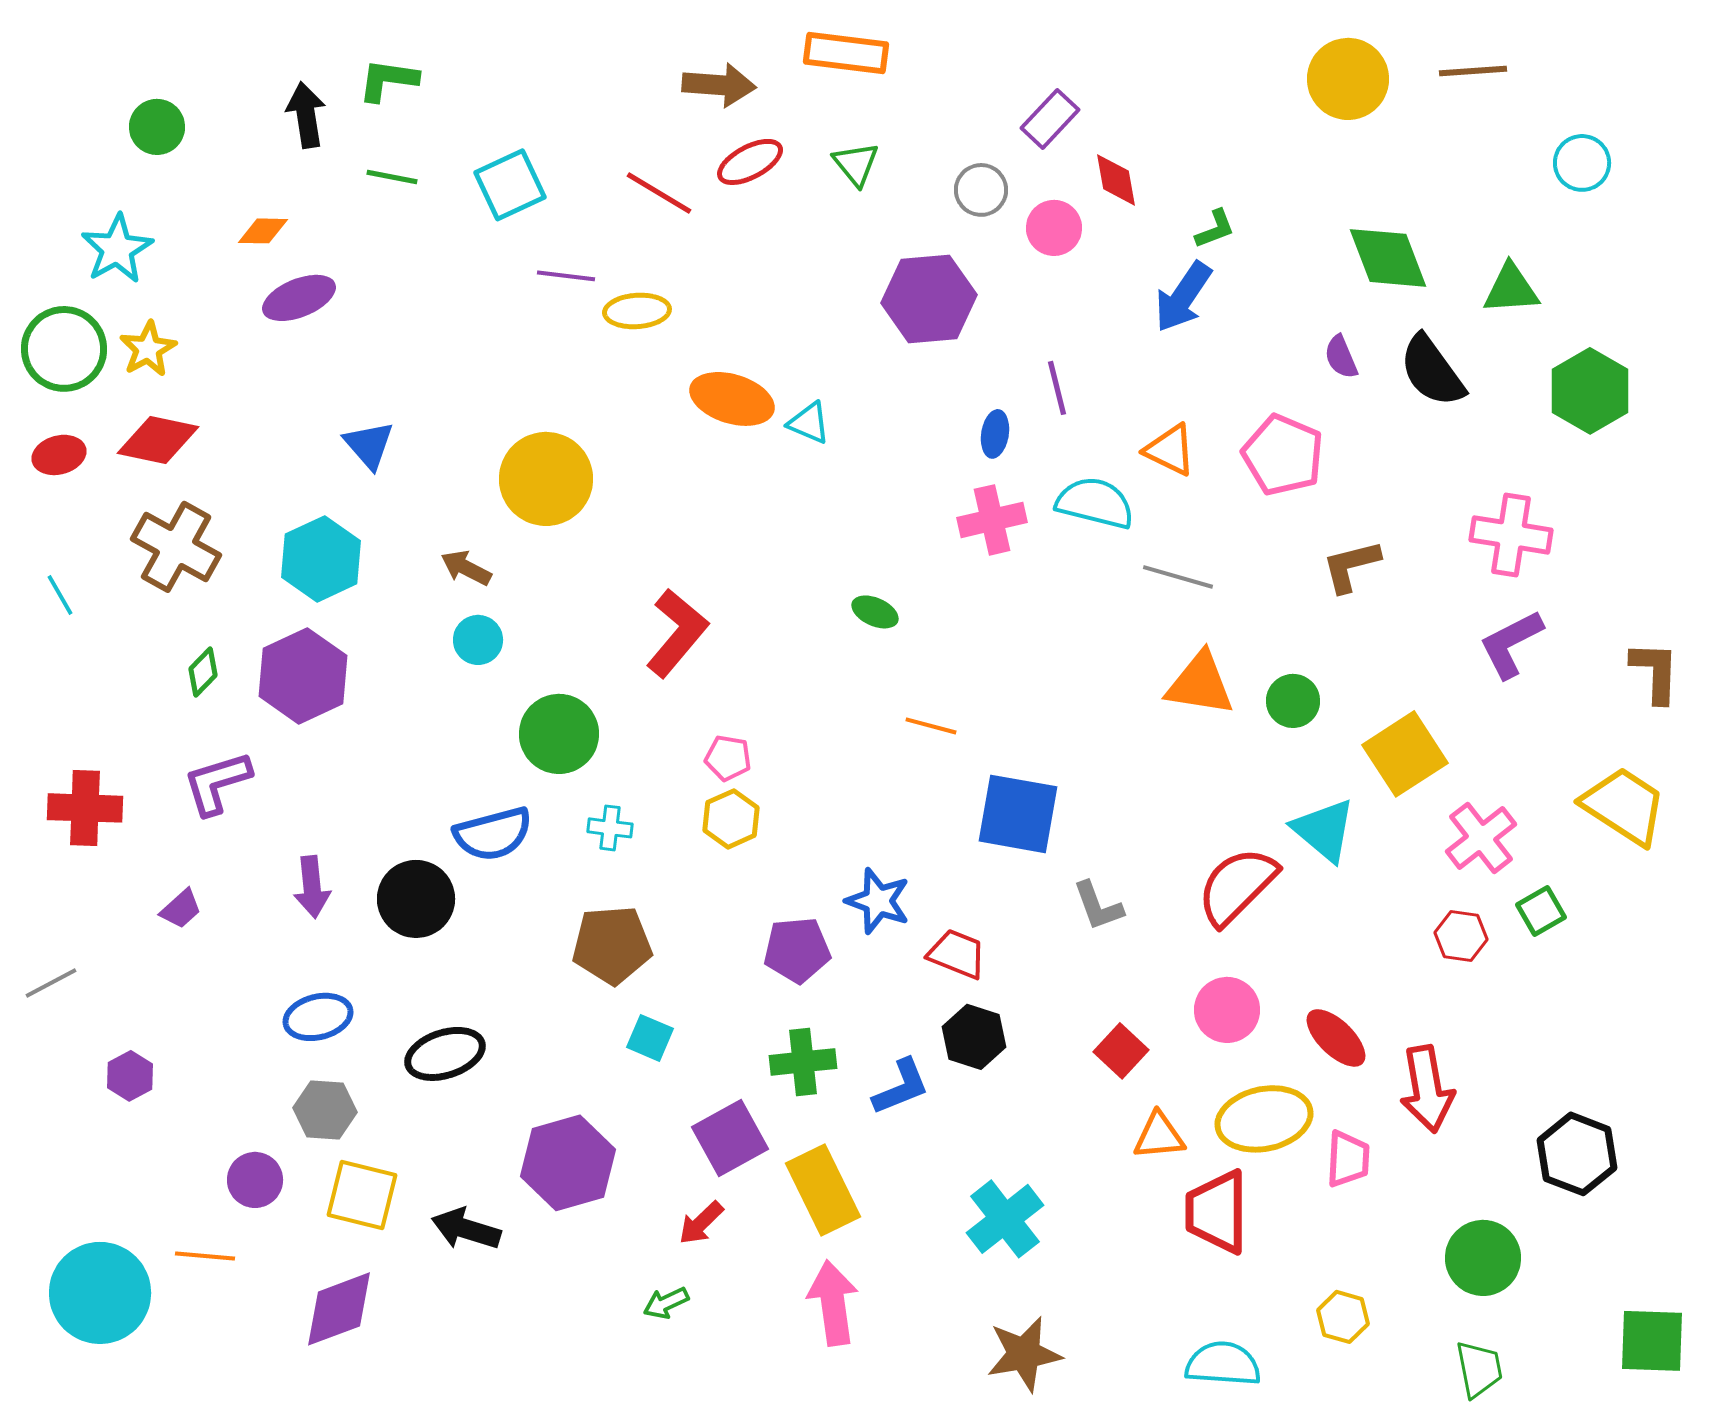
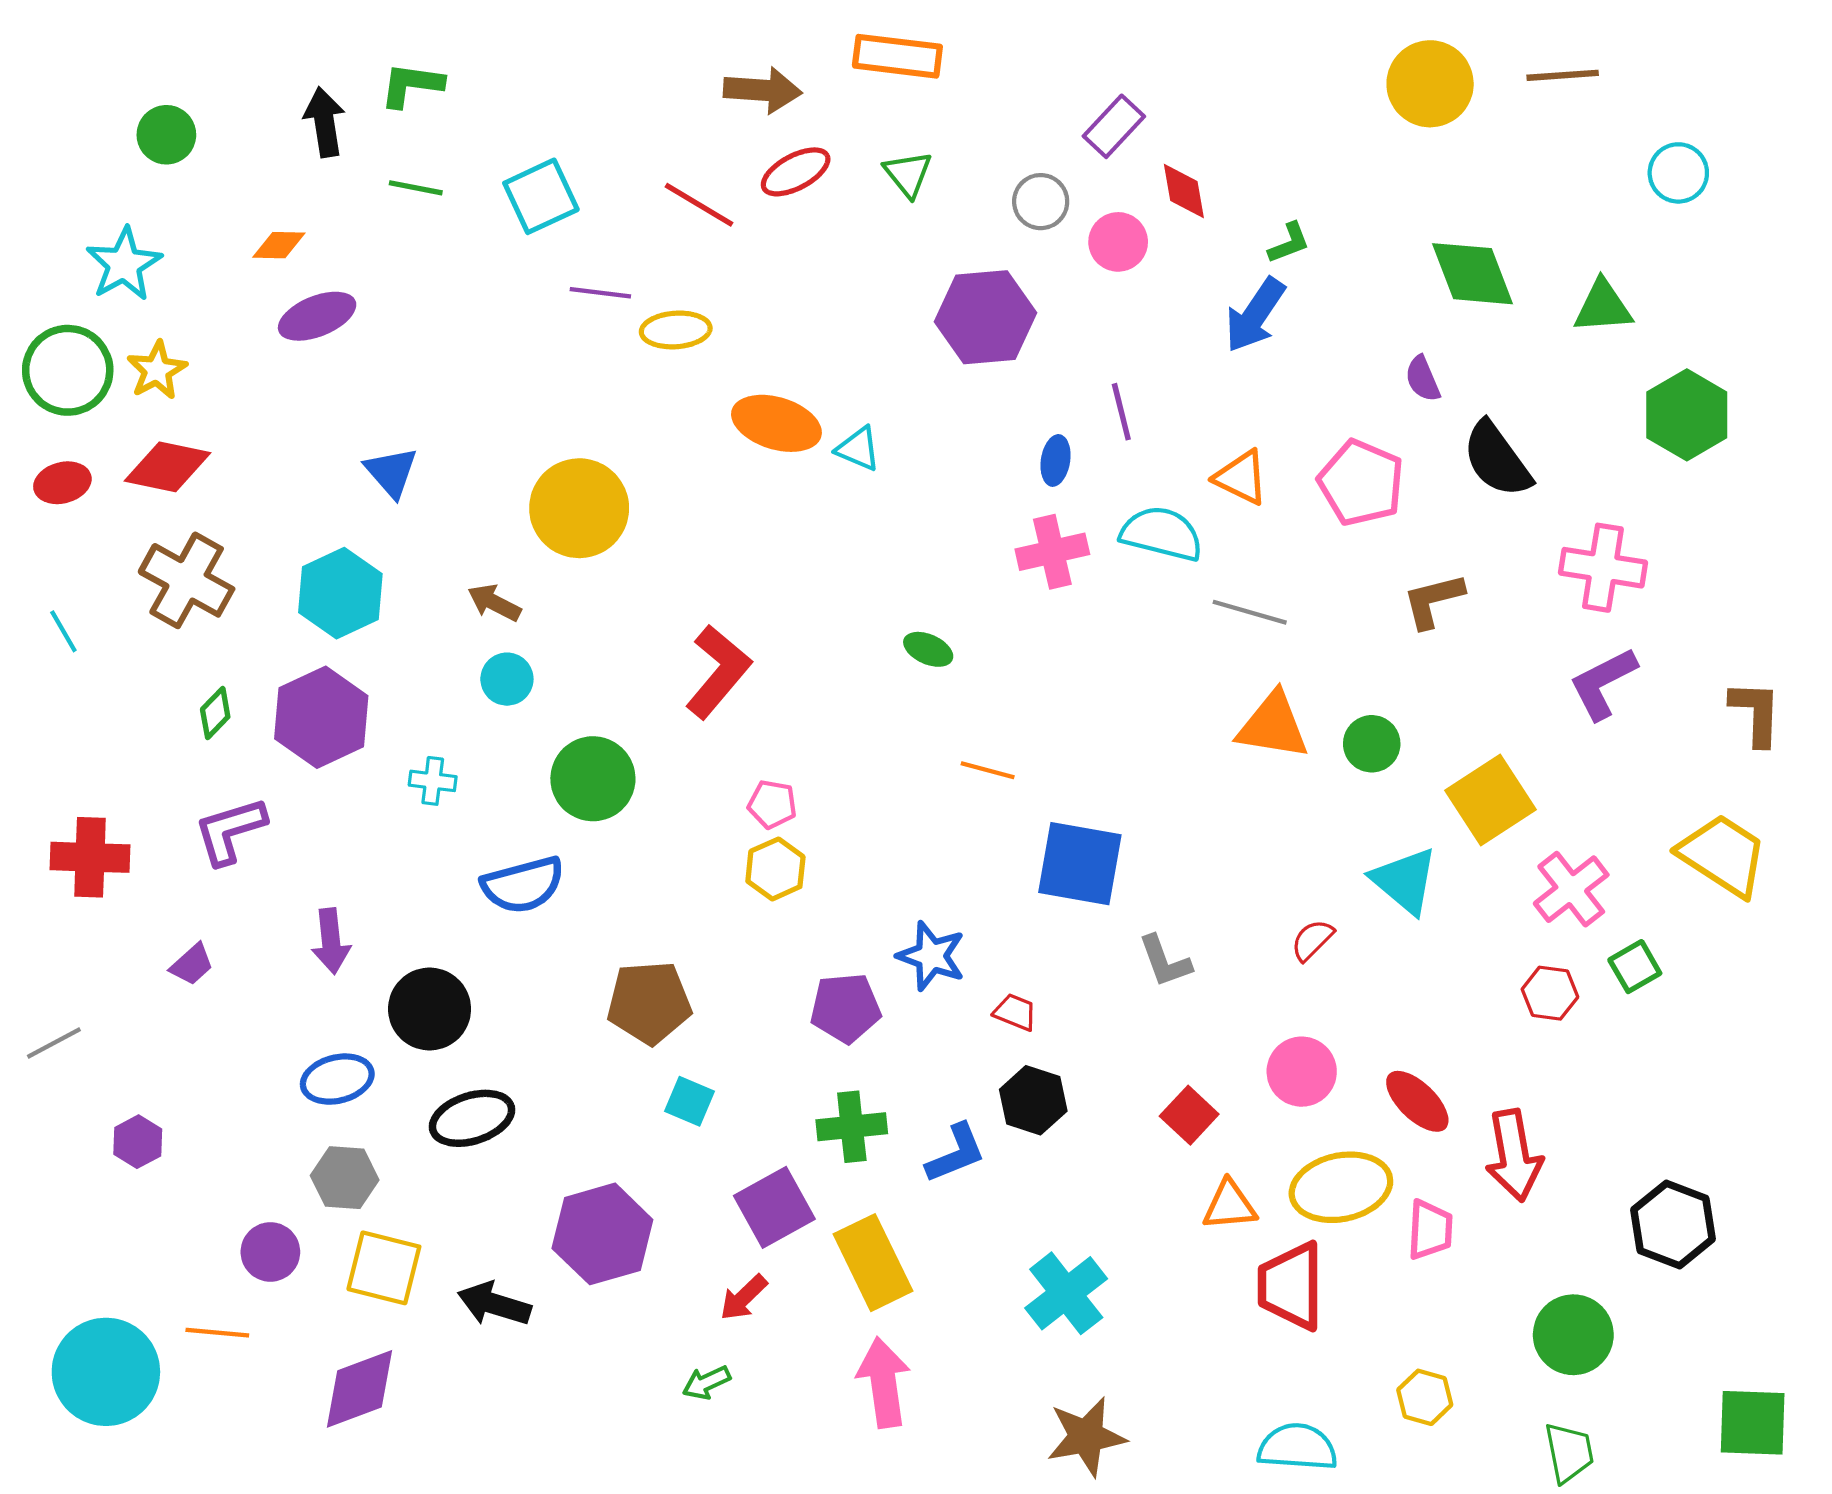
black semicircle: (1432, 371) -> (1497, 459), moved
cyan cross: (610, 828) -> (433, 781), moved
red semicircle: (1237, 886) -> (1312, 940), size x0.5
black circle: (416, 899) -> (430, 1009), moved
red trapezoid: (957, 954) -> (1015, 1012), size x0.7

